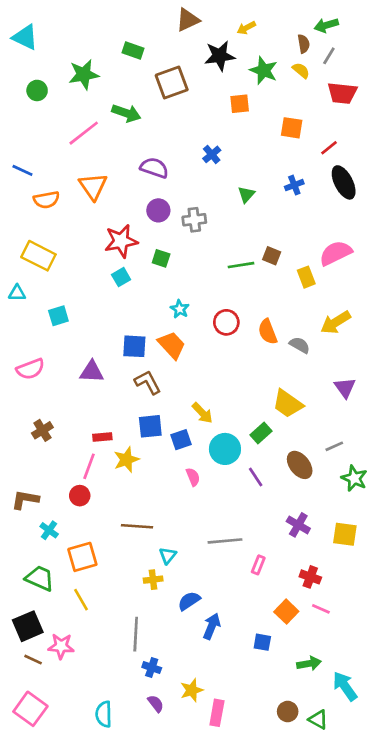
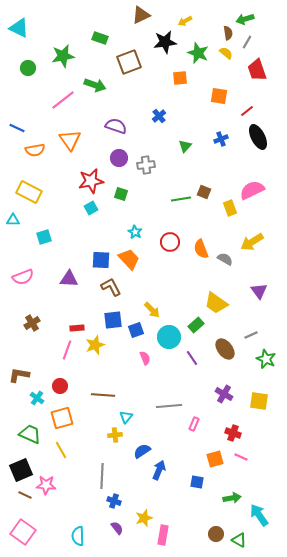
red trapezoid: (342, 93) -> (257, 70), turned 65
red circle: (80, 496) -> (60, 386), moved
orange square: (286, 612) -> (215, 459), turned 30

